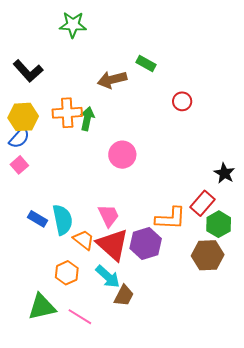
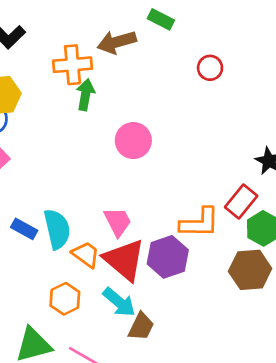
orange cross: (67, 113) -> (73, 65), moved

